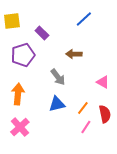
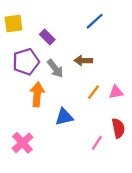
gray arrow: (58, 77) -> (55, 68), moved
pink triangle: (103, 82) -> (116, 92), turned -40
orange arrow: (18, 94) -> (37, 94), moved
orange line: (83, 108) -> (93, 92), moved

